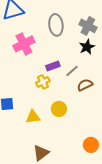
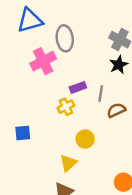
gray ellipse: (56, 25) -> (65, 38), moved
gray line: (72, 71) -> (101, 93), turned -40
yellow triangle: (33, 117) -> (68, 163), moved, turned -35

